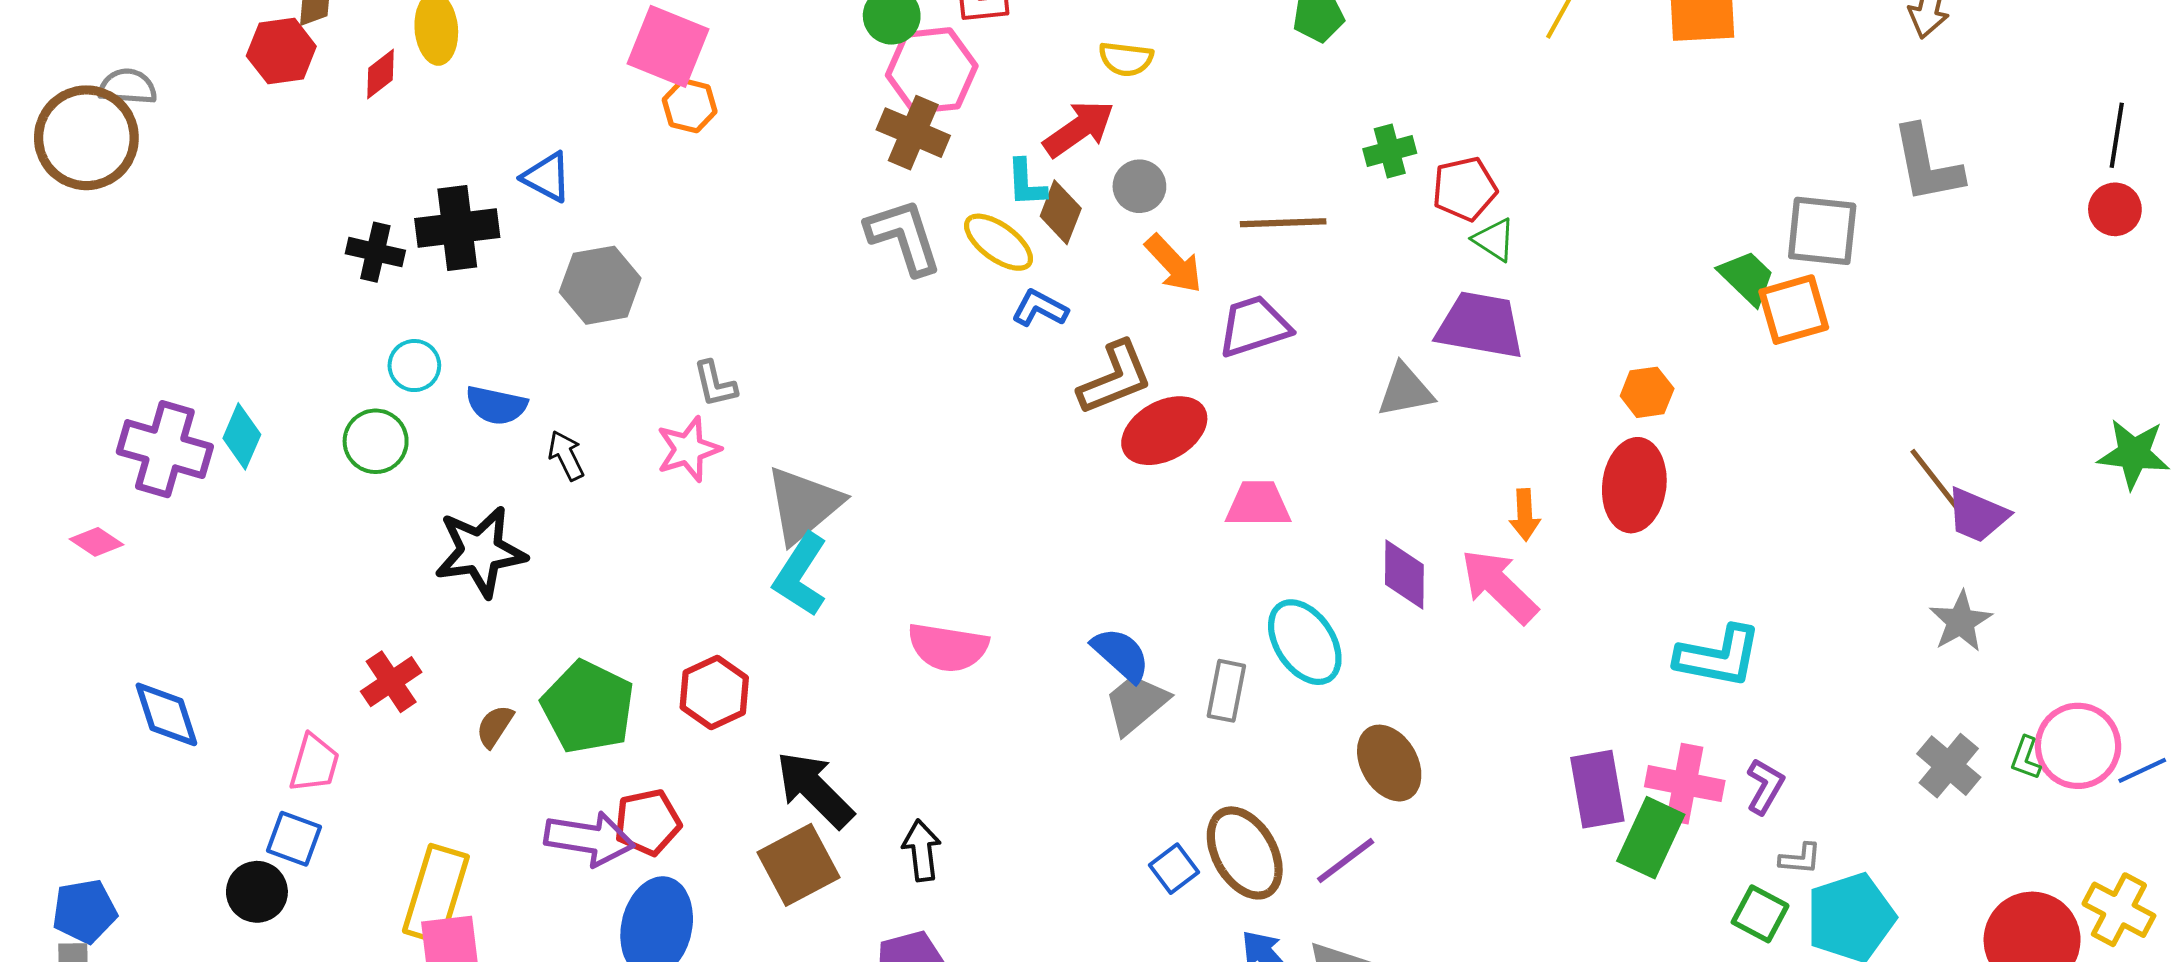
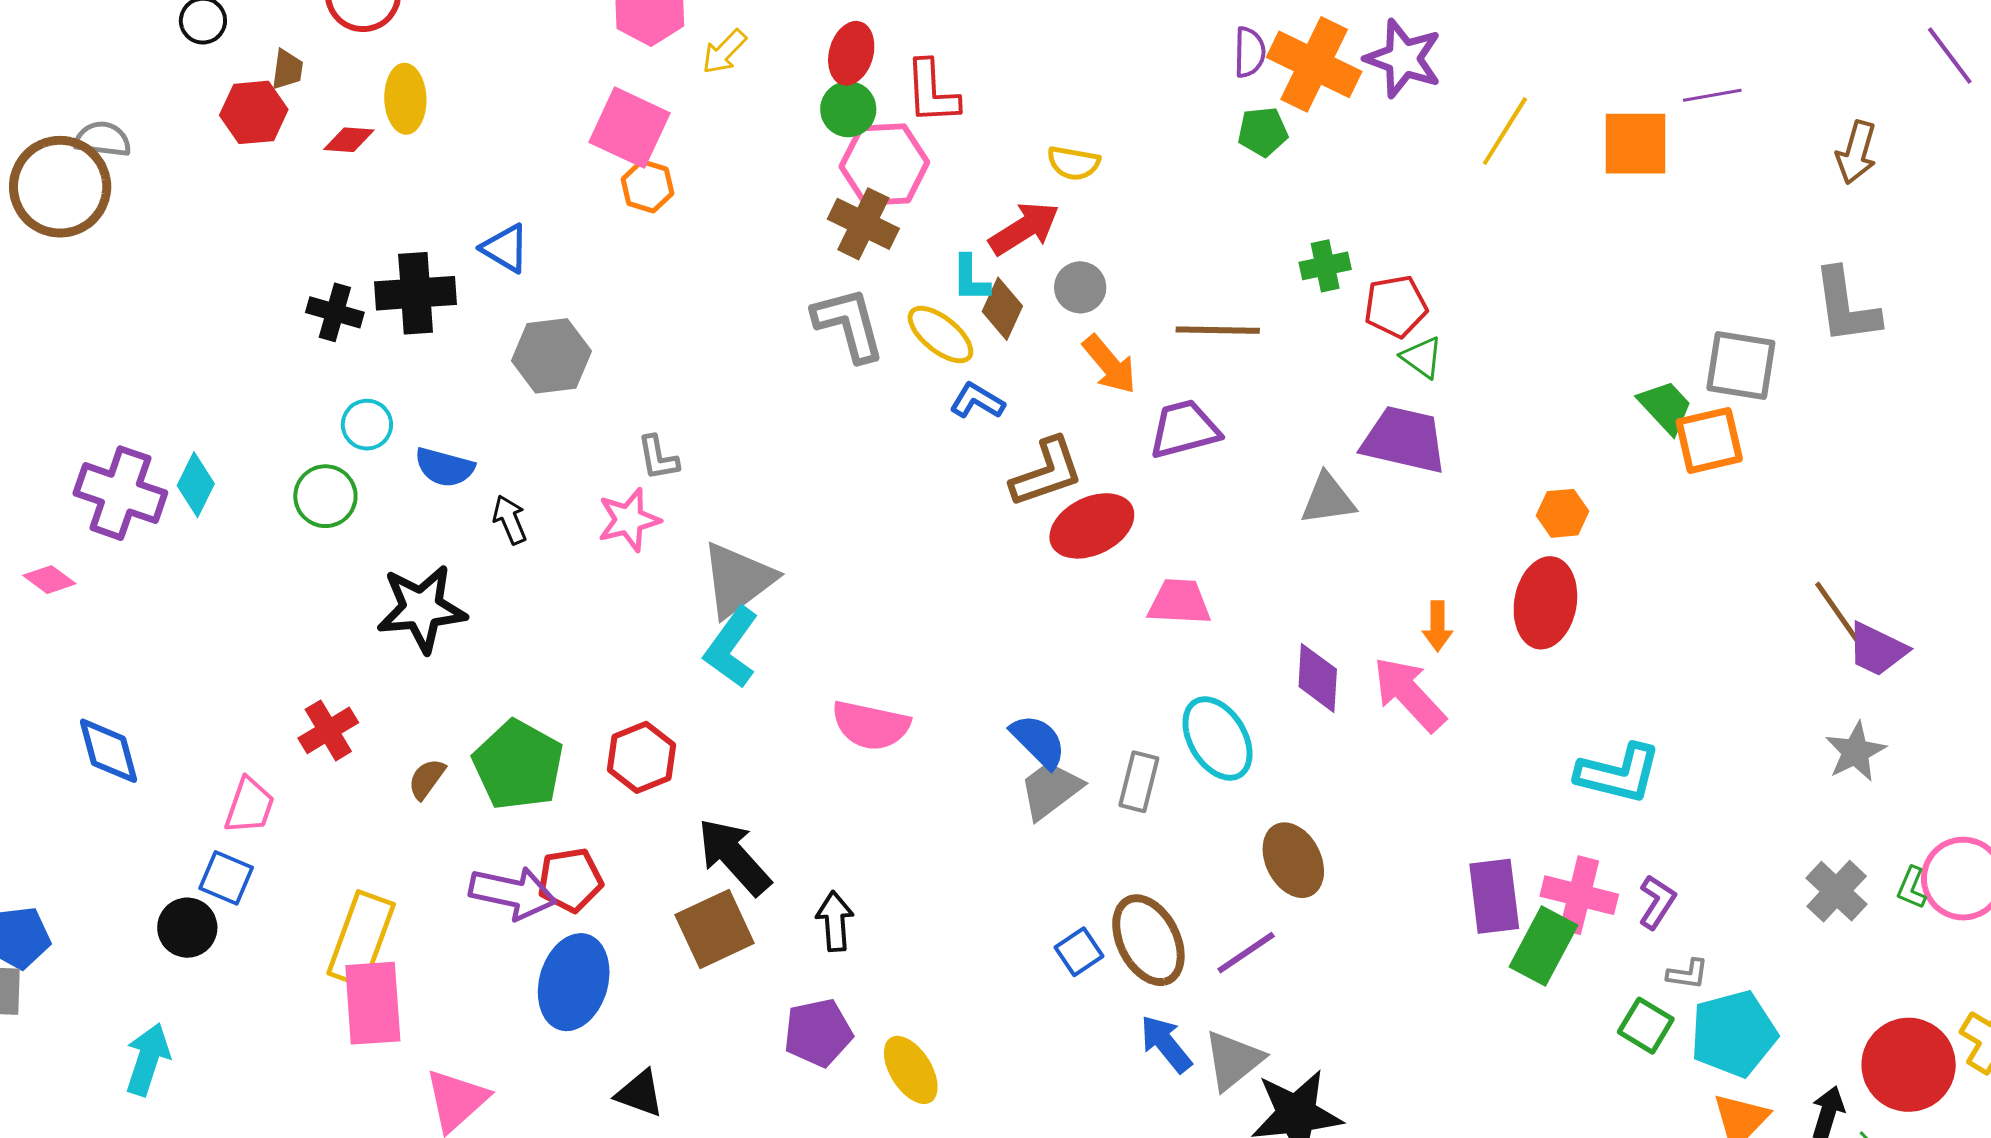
red diamond: (380, 74) -> (349, 140), turned 39

